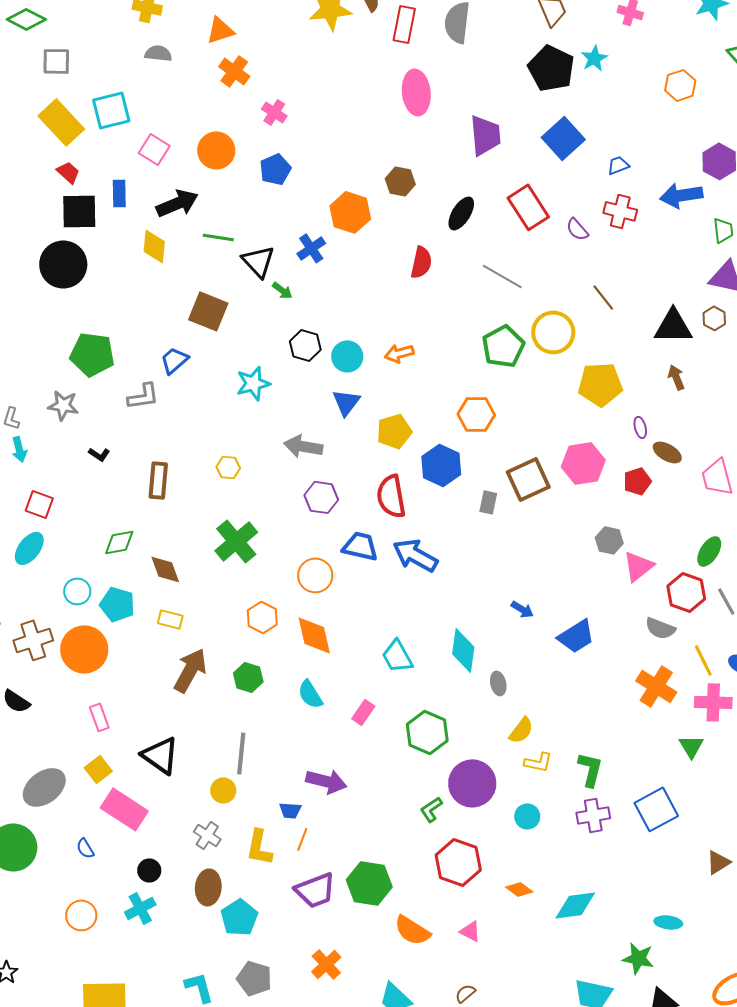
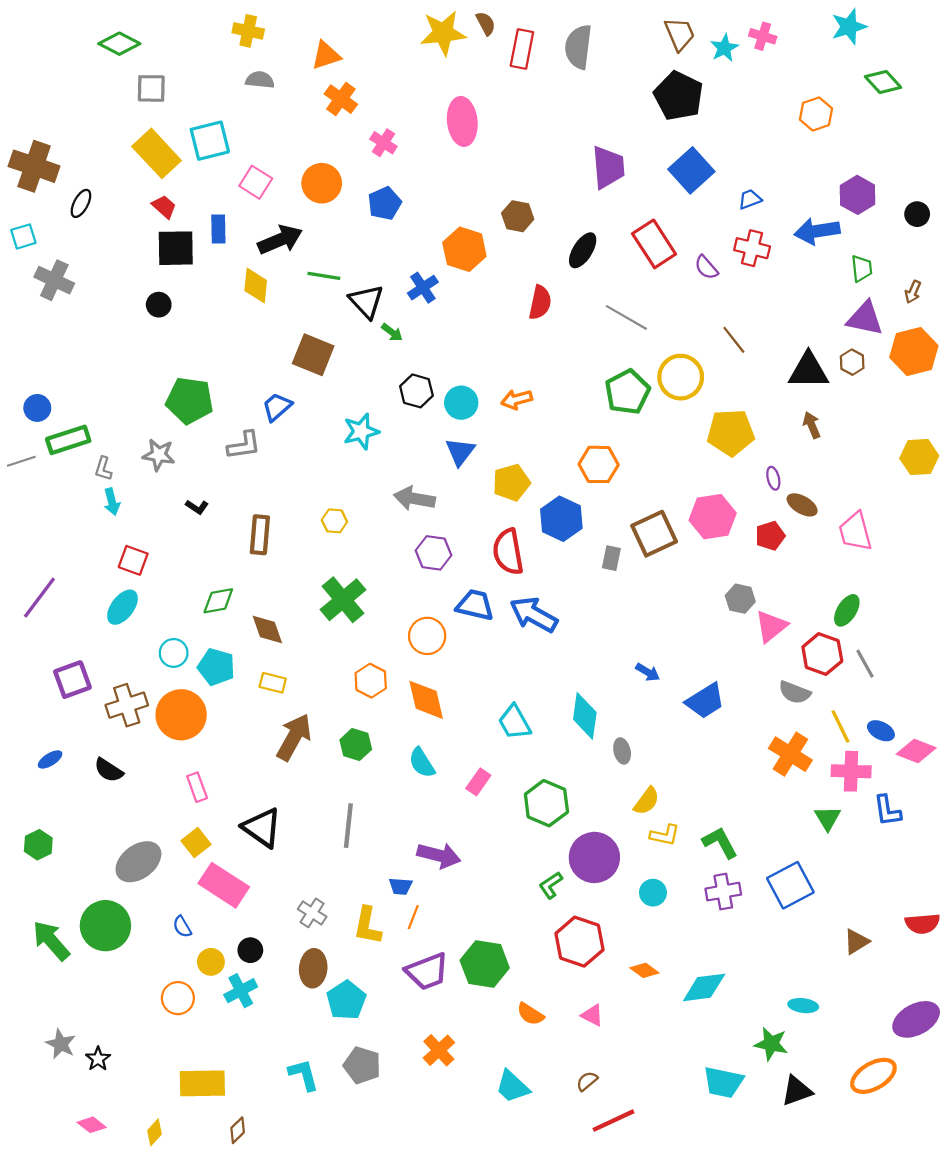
cyan star: (594, 58) -> (724, 48), moved
pink ellipse: (416, 92) -> (462, 121), moved
black circle: (63, 264) -> (159, 305), size x0.5
green L-shape: (590, 769) -> (720, 843), turned -42
yellow circle: (223, 790) -> (211, 962), moved
orange semicircle: (412, 930) -> (530, 1014), size x0.7

